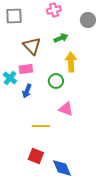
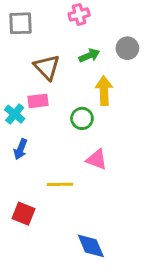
gray circle: (88, 20) -> (127, 48), moved
blue arrow: (27, 91) -> (20, 149), moved
red square: (36, 156) -> (23, 214), moved

